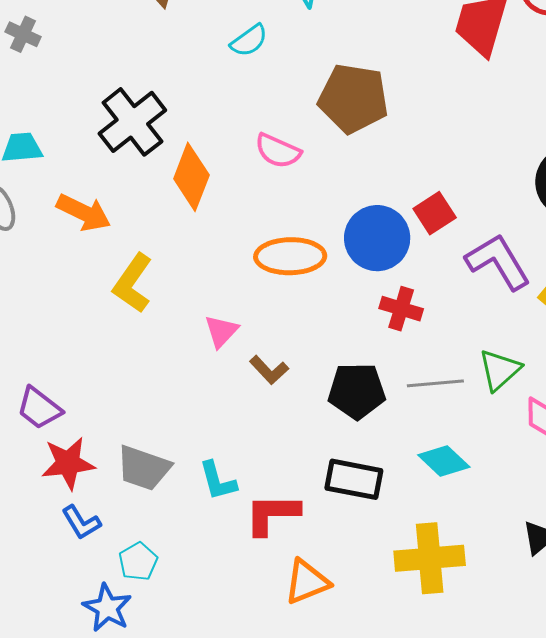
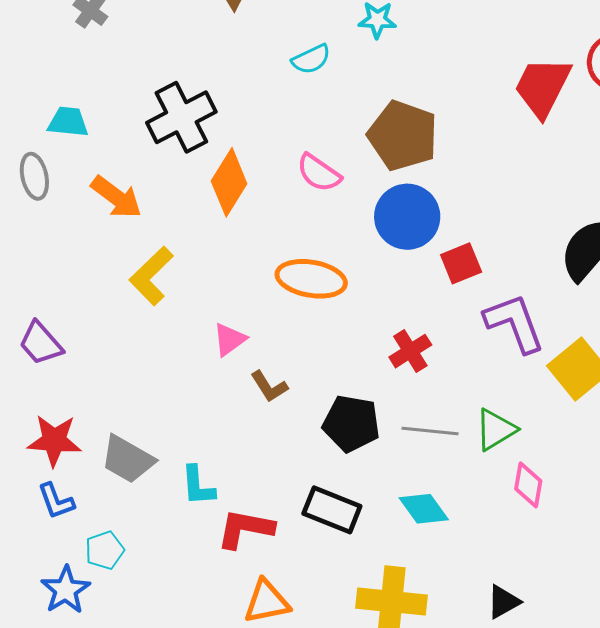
blue circle: (377, 238) -> (407, 217), moved
red cross: (401, 309) -> (410, 351), turned 30
purple trapezoid: (39, 408) -> (41, 343), moved

